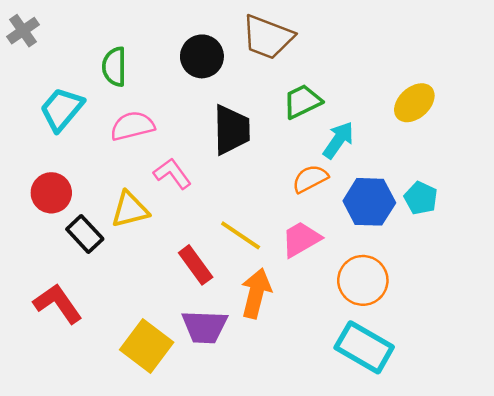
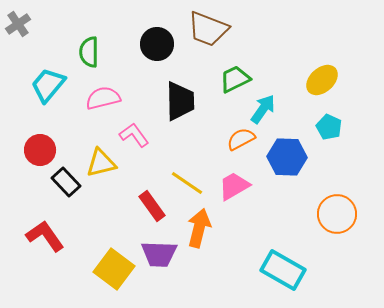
cyan pentagon: (421, 198) -> (329, 127), moved
orange circle: (363, 280) -> (337, 214), moved

